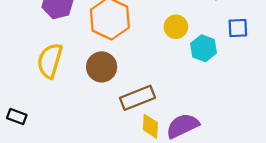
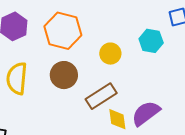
yellow circle: (176, 27) -> (110, 54), moved

